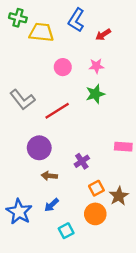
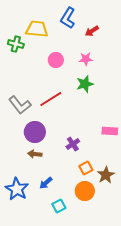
green cross: (18, 18) -> (16, 44), moved
gray L-shape: (22, 100) -> (20, 105), moved
brown arrow: (49, 176) -> (35, 154), moved

